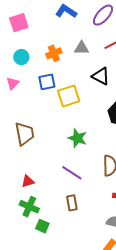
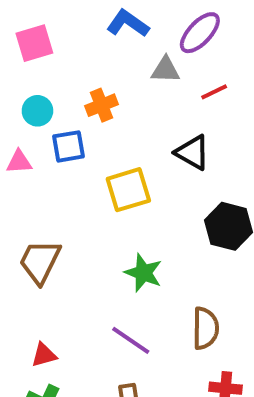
gray triangle: (82, 48) -> (165, 70), moved
blue square: (47, 82) -> (69, 146), moved
pink triangle: (13, 83) -> (19, 162), turned 40
brown trapezoid: (25, 134) -> (40, 261), turned -145

